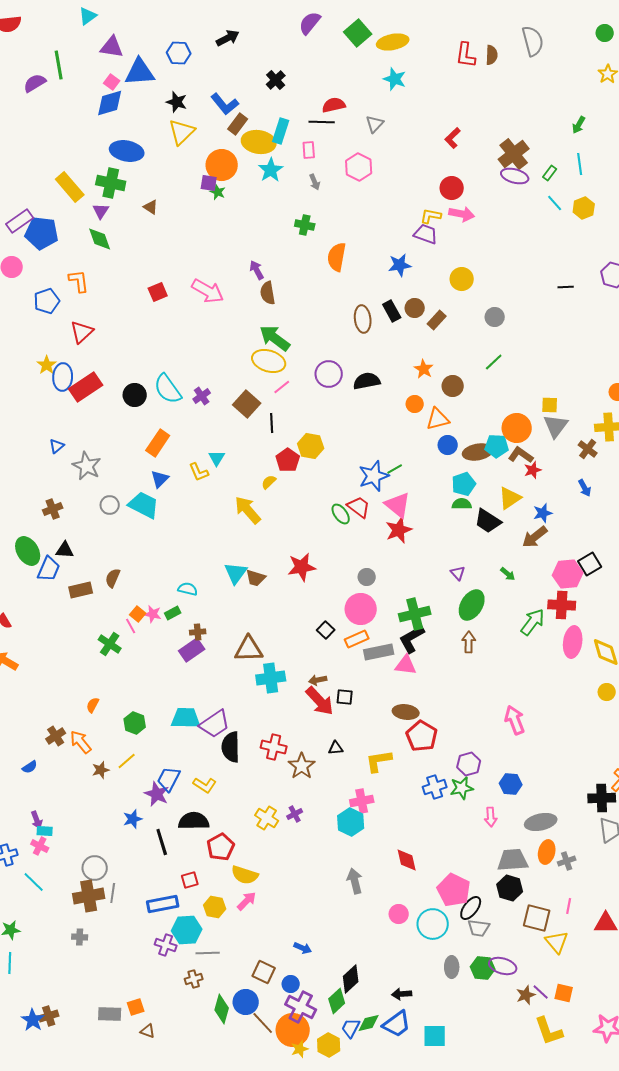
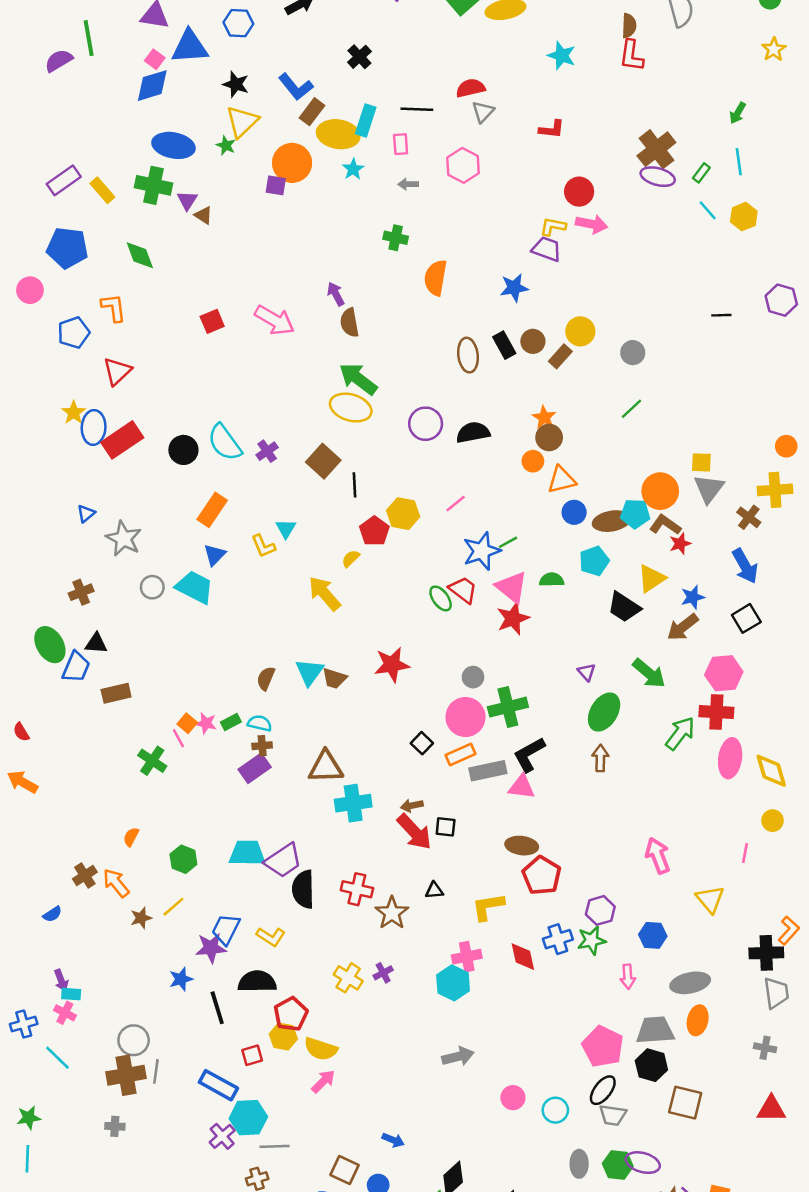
red L-shape: (466, 55) -> (631, 56), moved
cyan star: (395, 79) -> (562, 56), moved
red semicircle: (334, 105) -> (470, 88), moved
red L-shape: (453, 138) -> (552, 129), moved, turned -130
cyan star: (271, 170) -> (353, 169), size x0.7
gray arrow: (315, 182) -> (408, 184), turned 112
yellow rectangle: (70, 187) -> (102, 190), size x0.7
green star: (218, 192) -> (226, 145), moved
purple triangle: (101, 211) -> (187, 200), moved
purple rectangle: (20, 221) -> (64, 180), moved
yellow circle: (462, 279) -> (580, 331), moved
brown circle: (453, 386) -> (549, 437), moved
pink line: (282, 387) -> (456, 504), moved
blue arrow: (585, 488) -> (745, 566), size x1.6
green semicircle: (462, 504) -> (552, 580), moved
black square: (590, 564) -> (746, 618), moved
green arrow: (508, 574) -> (649, 673), size x1.8
brown semicircle: (113, 578) -> (266, 678), moved
cyan semicircle: (188, 589) -> (260, 723), moved
green cross: (415, 614) -> (508, 707), moved
purple star: (157, 794) -> (211, 948), turned -30
red diamond: (407, 860) -> (523, 957), moved
gray cross: (567, 861) -> (765, 1048), moved, turned 30
gray arrow: (355, 881) -> (458, 1056), turned 90
pink pentagon: (454, 890) -> (603, 1046), moved
blue rectangle: (163, 904) -> (218, 1085), turned 40
pink line: (569, 906) -> (745, 853), moved
yellow hexagon: (215, 907) -> (283, 1036), moved
cyan circle: (433, 924) -> (555, 1110), size x0.7
yellow triangle: (557, 942) -> (710, 899), moved
purple cross: (166, 945) -> (222, 1136), turned 30

